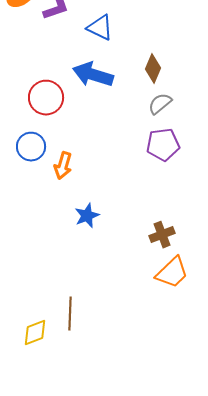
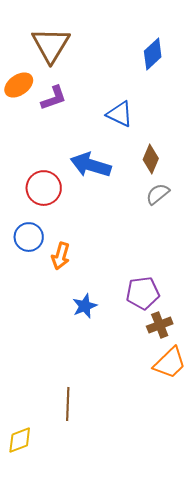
blue triangle: (100, 28) -> (120, 114), moved
purple pentagon: (163, 145) -> (143, 293), moved
yellow diamond: (35, 333) -> (20, 440), moved

